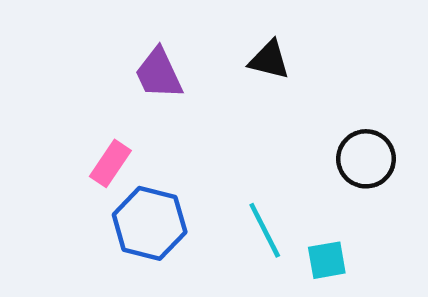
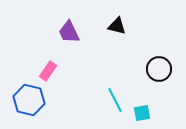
blue hexagon: (150, 223) -> (29, 100), moved

